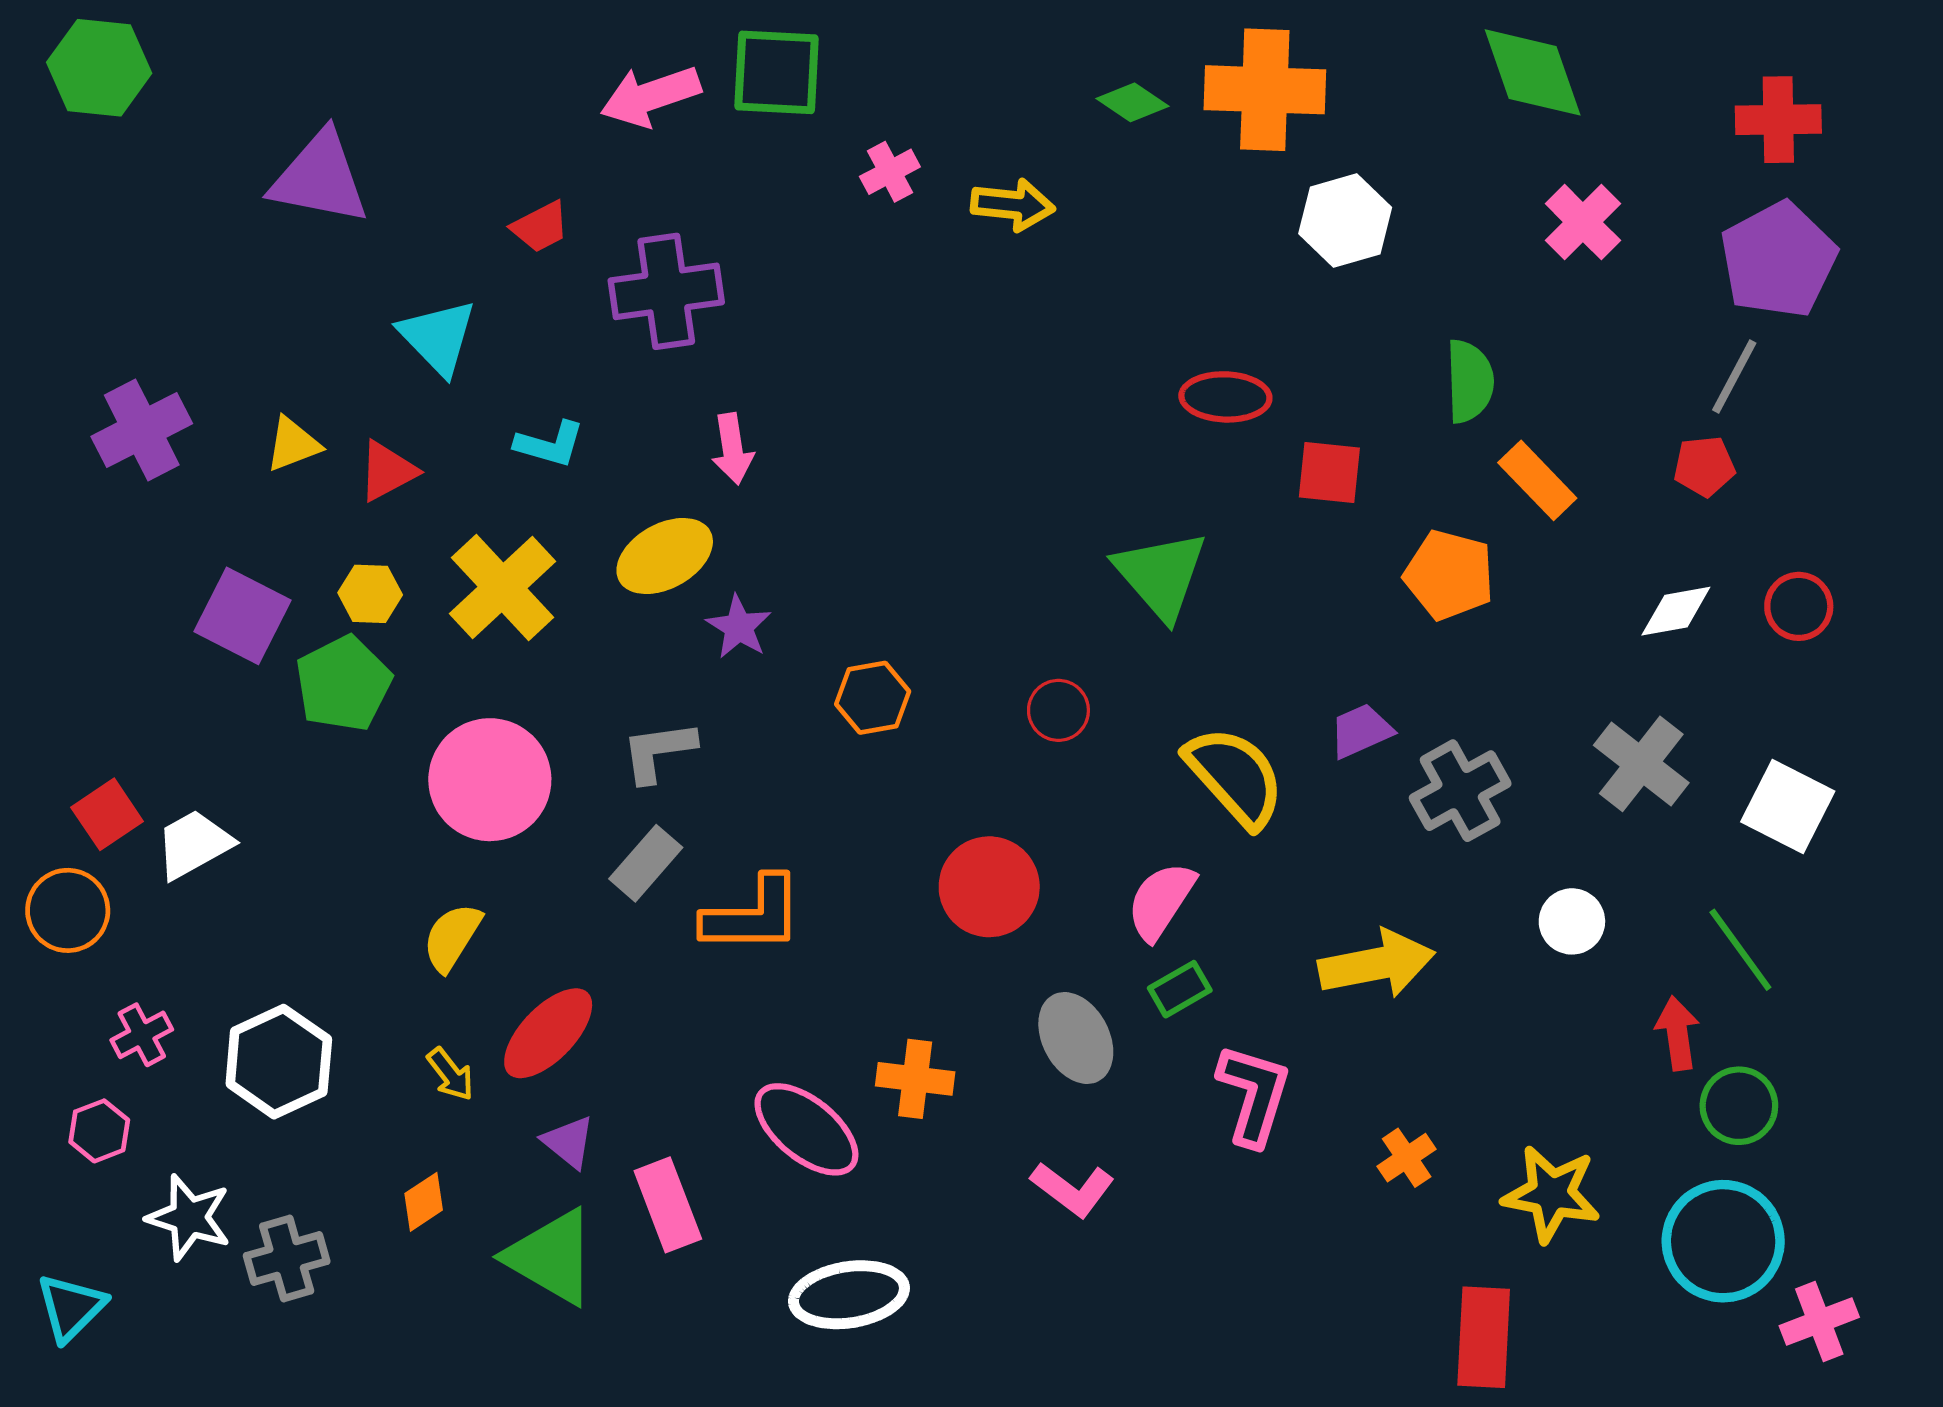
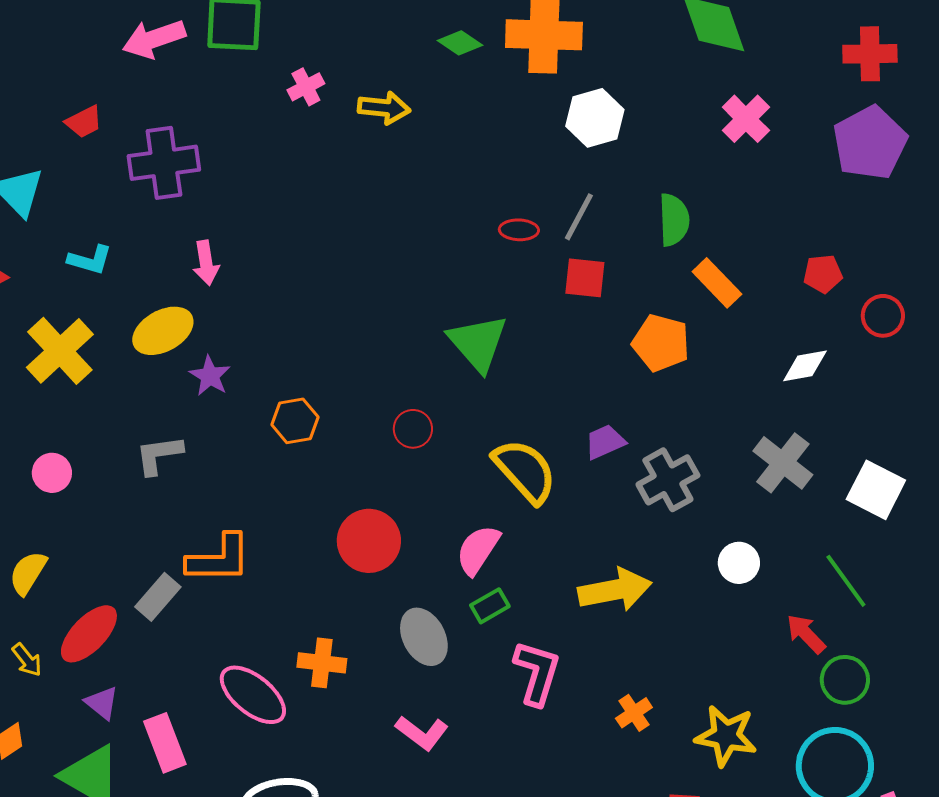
gray line: (1734, 376) -> (579, 217), moved
red ellipse: (1225, 397) -> (519, 230), size x0.7
red circle: (1799, 606) -> (883, 316), moved
pink circle: (490, 780) -> (52, 473), size x0.5
gray rectangle: (646, 863) -> (158, 597), moved
red arrow: (1677, 1033) -> (806, 634), turned -36

